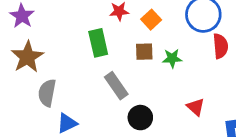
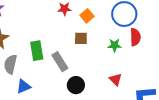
green rectangle: (98, 43) -> (37, 51), moved
green star: (172, 58) -> (115, 45), moved

